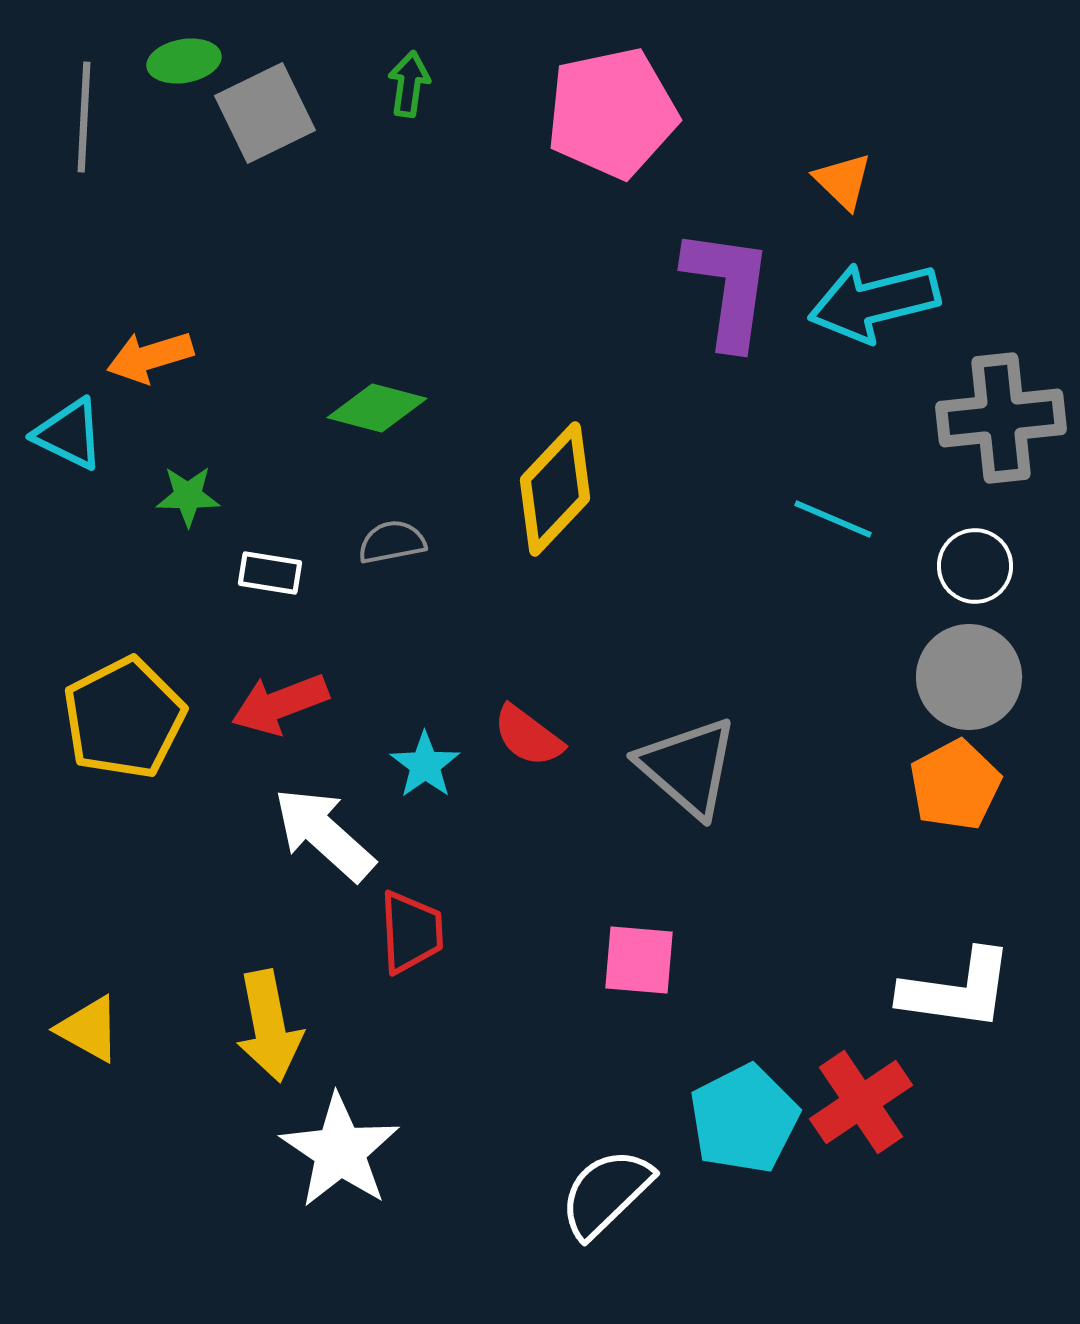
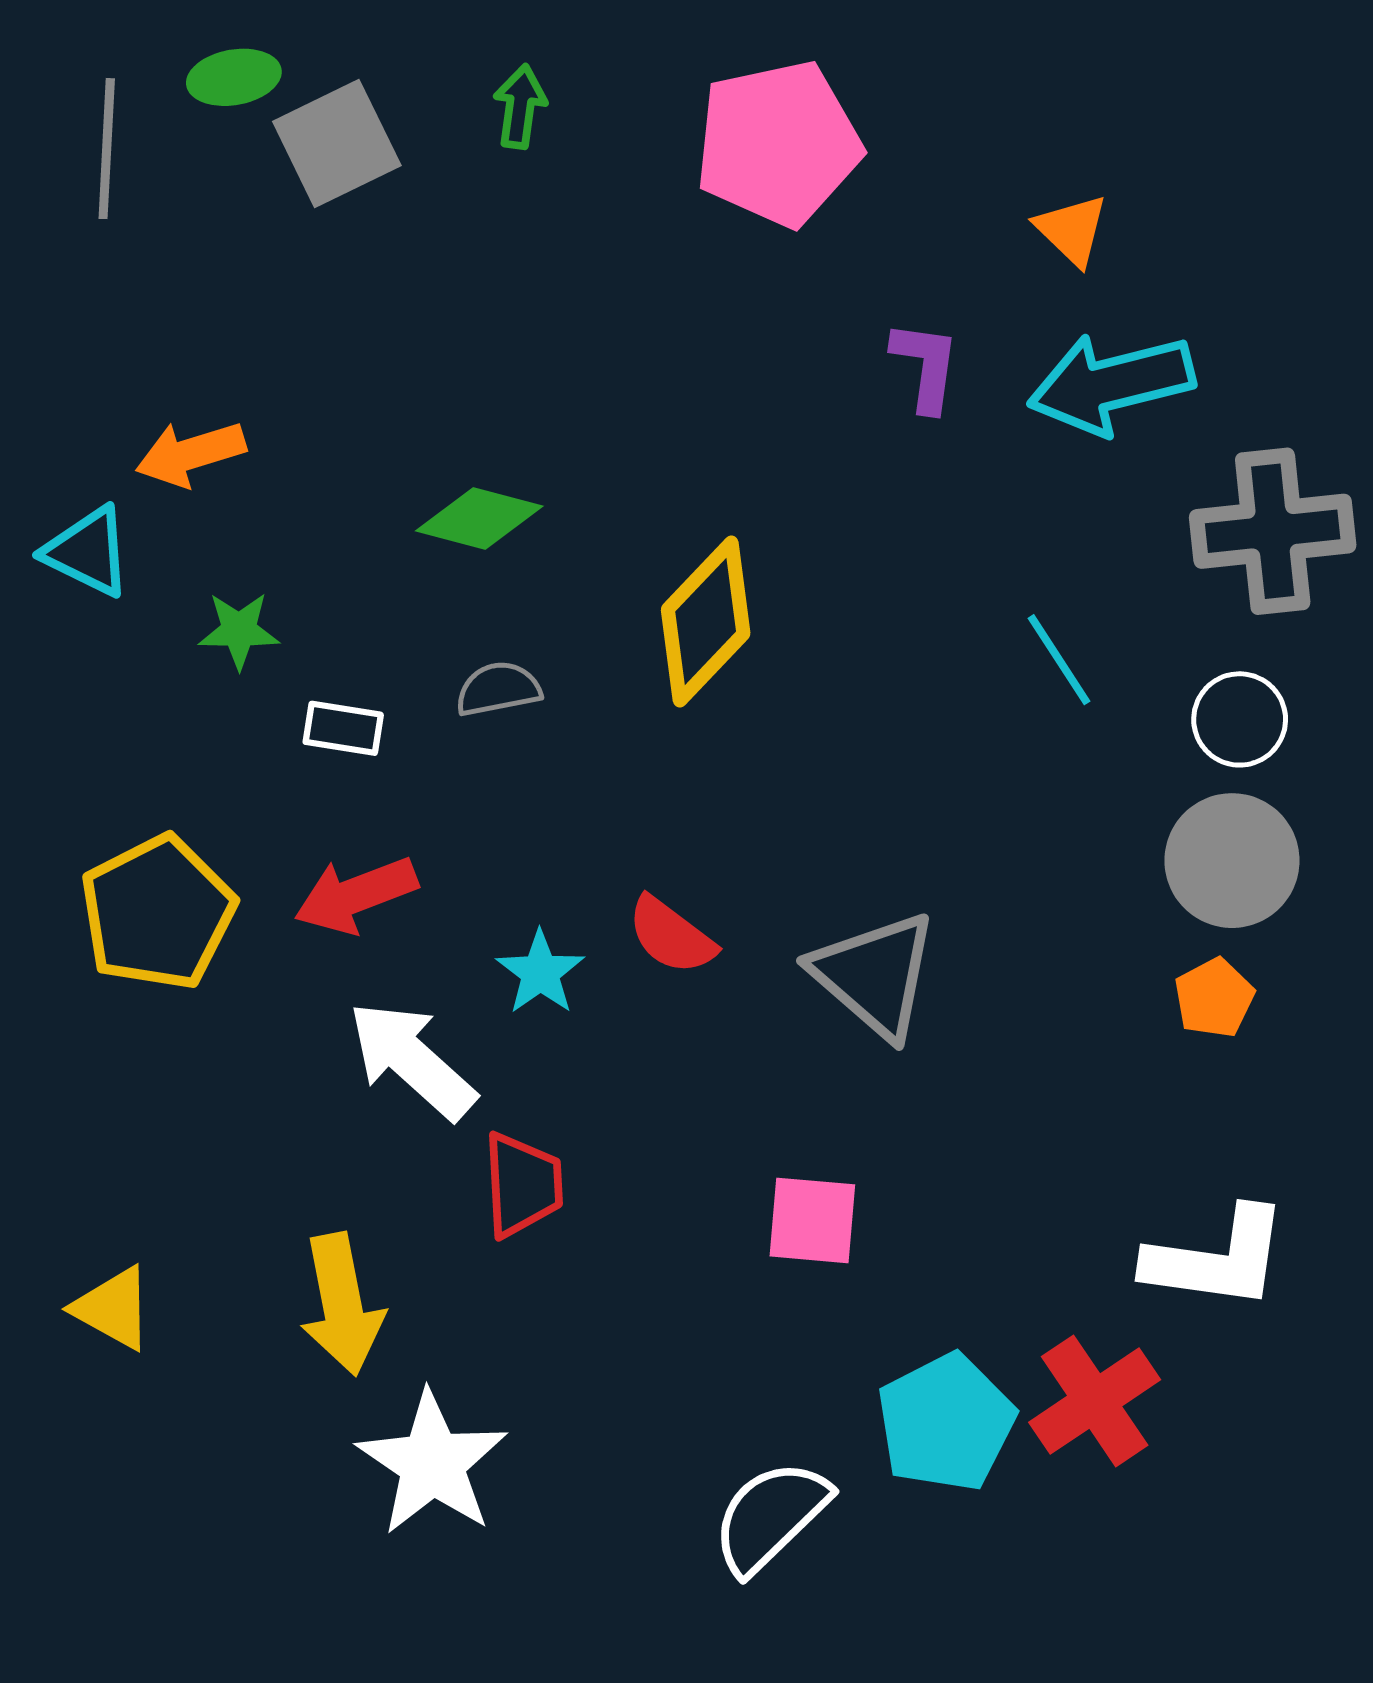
purple L-shape: (728, 288) -> (926, 366), size x0.6
cyan line: (833, 519) -> (1059, 660), turned 34
orange pentagon: (955, 785) -> (1214, 998), size x0.7

